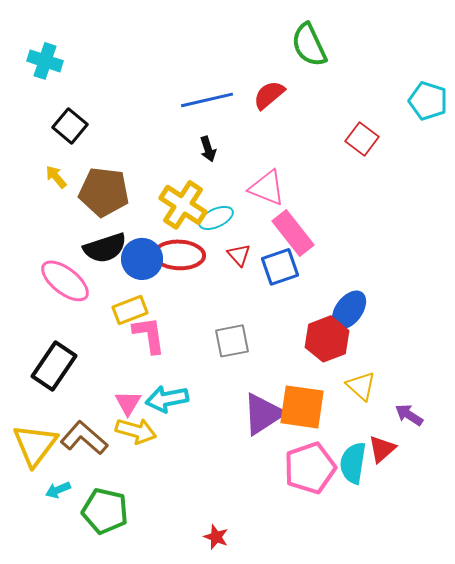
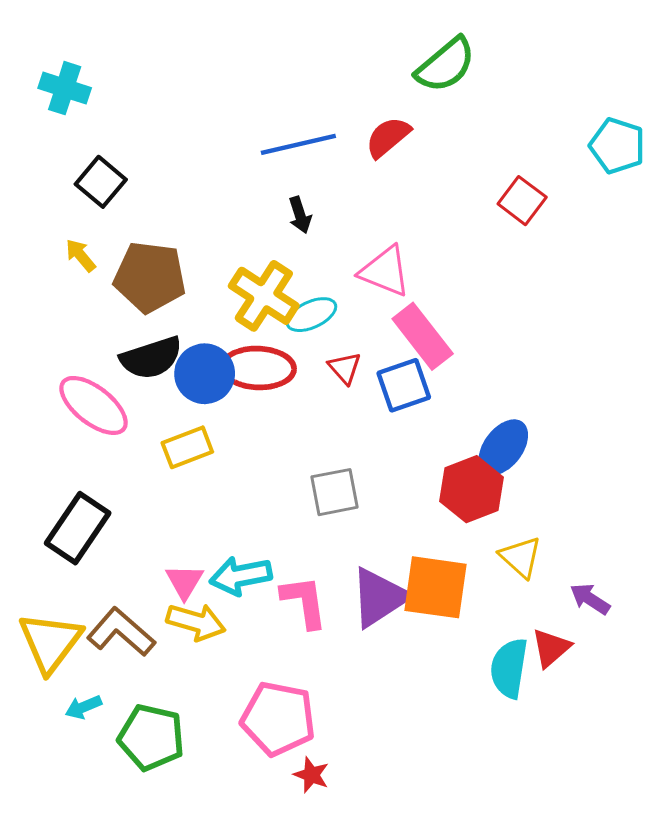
green semicircle: (309, 45) -> (446, 65), turned -105
pink L-shape: (149, 335) -> (304, 602), moved
pink pentagon: (310, 468) -> (278, 719), moved, turned 30

